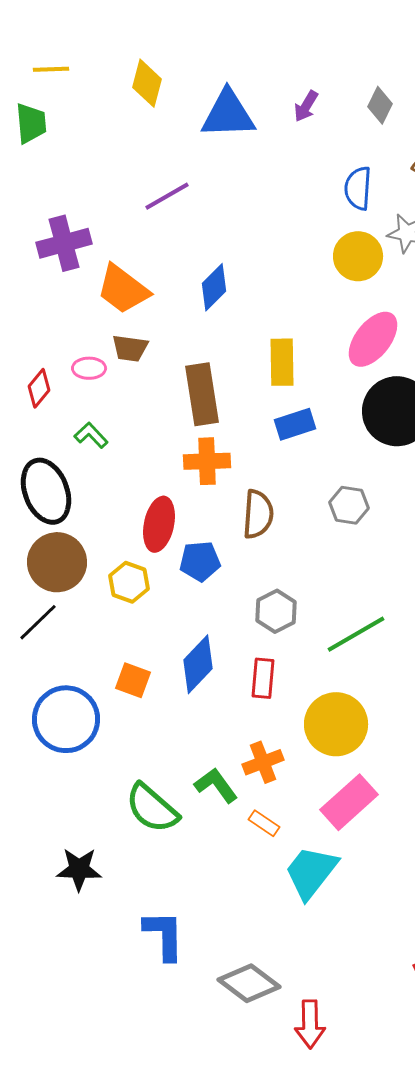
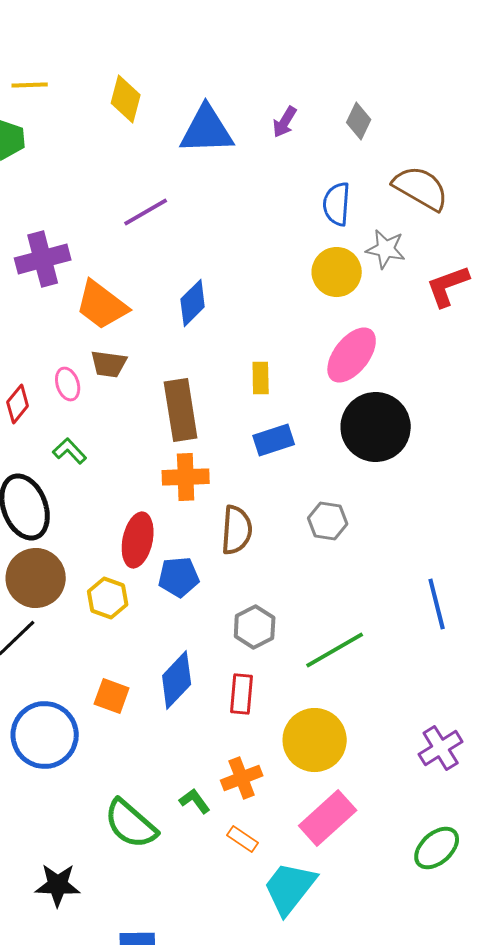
yellow rectangle: (282, 362) -> (261, 378), size x0.7
pink ellipse: (89, 368) -> (68, 384), turned 72
green L-shape: (216, 785) -> (195, 801), size x0.7

